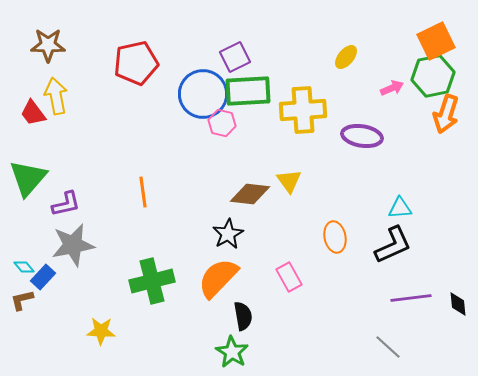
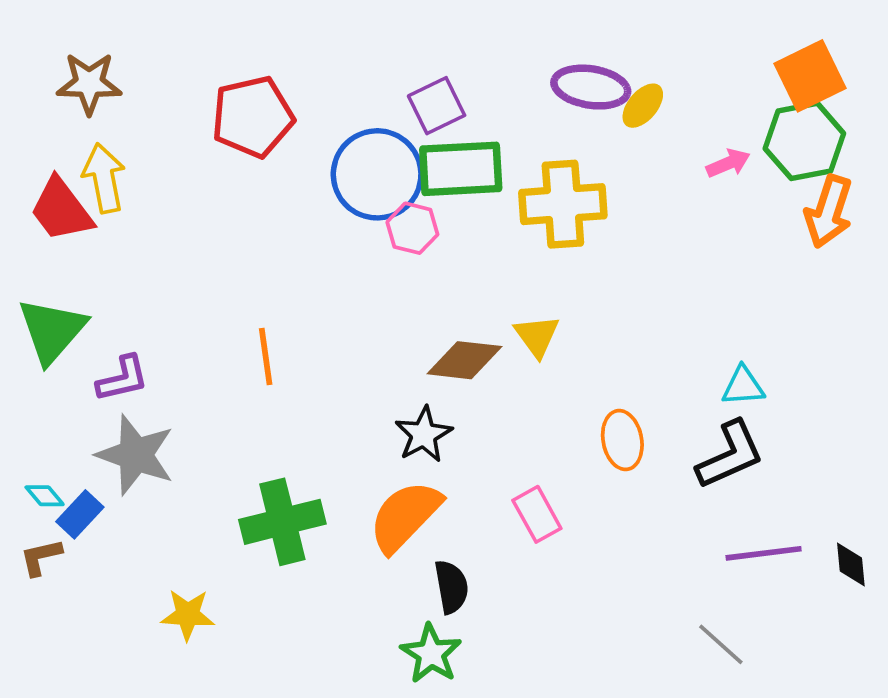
red trapezoid: (33, 113) -> (61, 210), size x1.4
purple ellipse: (362, 136) -> (591, 87), moved
gray star: (73, 245) -> (136, 455), turned 30

